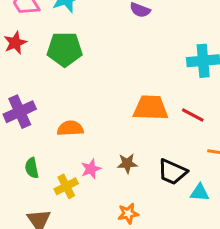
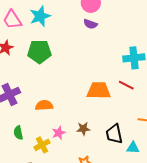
red line: (193, 115) -> (126, 85), moved
black trapezoid: (172, 172) -> (114, 134), turned 55

